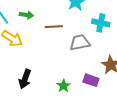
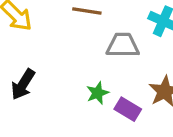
green star: (64, 86) -> (98, 93), moved

